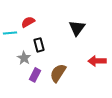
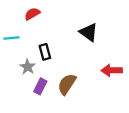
red semicircle: (28, 22) -> (32, 14), moved
black triangle: (77, 28) -> (89, 32), turned -30

